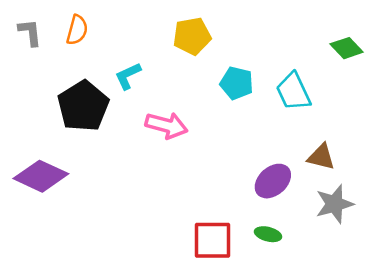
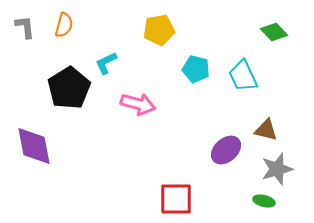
green diamond: (347, 48) -> (274, 32), moved
purple diamond: (41, 176) -> (34, 146), turned 54
green ellipse: (268, 234) -> (264, 201), moved

